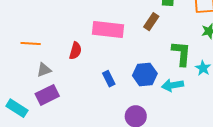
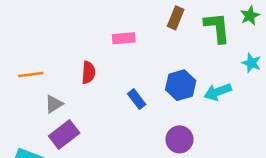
pink rectangle: (108, 30) -> (124, 38), size x0.6
green L-shape: (181, 53) -> (217, 28), moved

